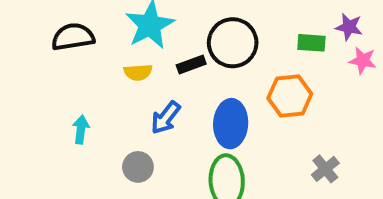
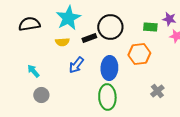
cyan arrow: (81, 130) -> (33, 71), turned -48
gray circle: (138, 167) -> (41, 95), moved

